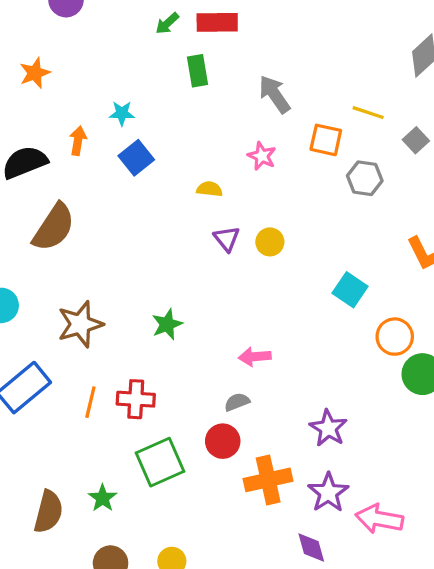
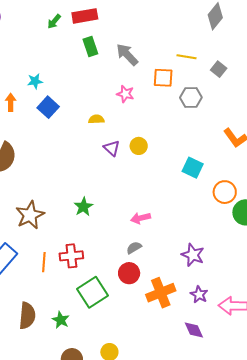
green rectangle: (197, 71) -> (90, 47), moved
purple star: (328, 493) -> (199, 295), size x0.7
brown semicircle: (48, 512) -> (27, 316), moved

